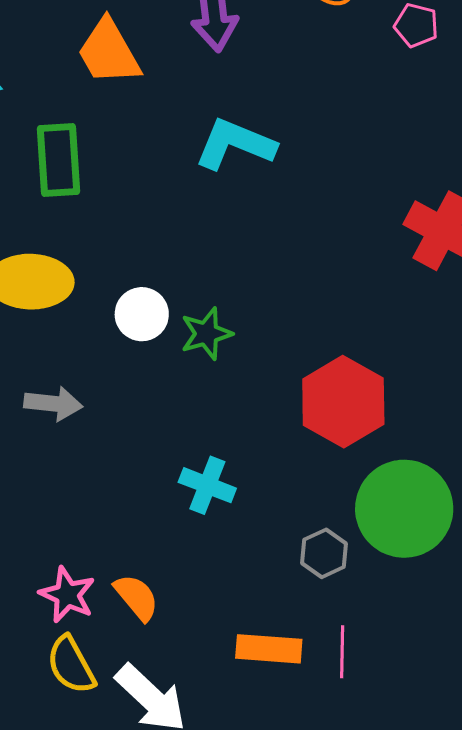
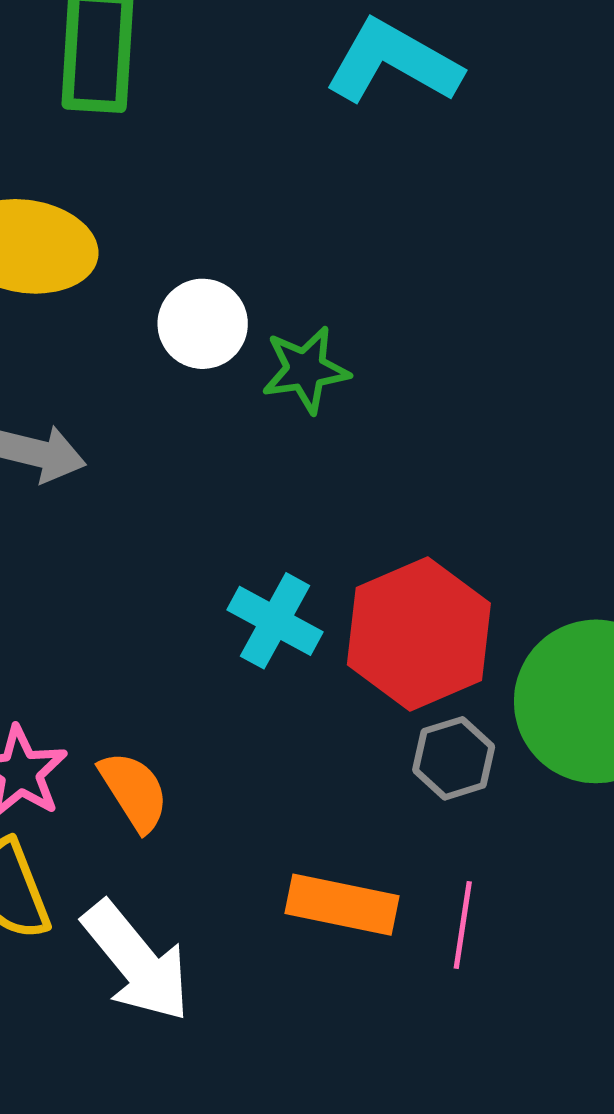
red hexagon: (343, 402) -> (419, 634), moved

